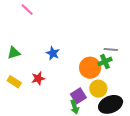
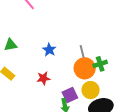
gray line: (111, 49) -> (82, 52), moved, turned 64
red star: (38, 78) -> (43, 78), moved

